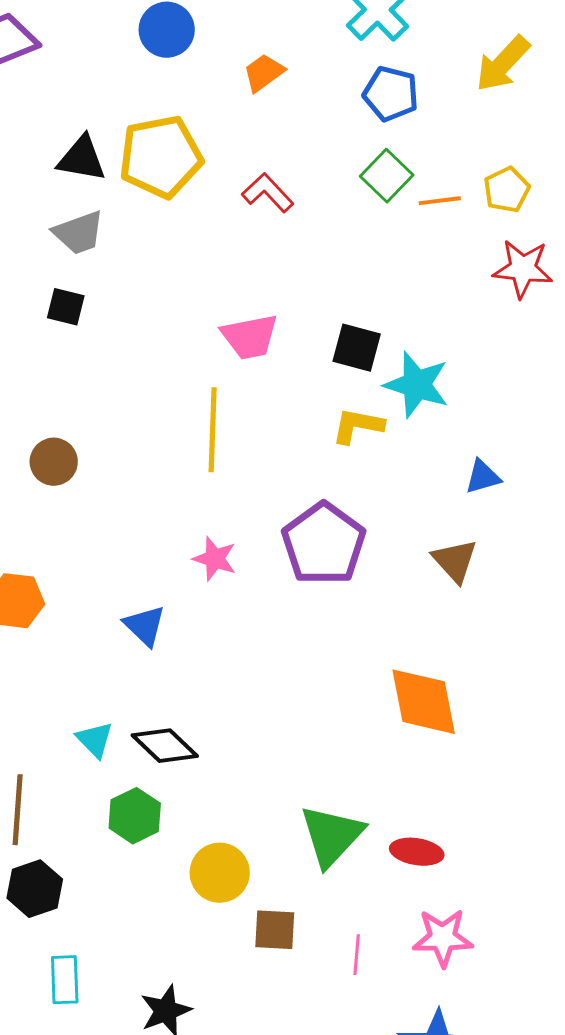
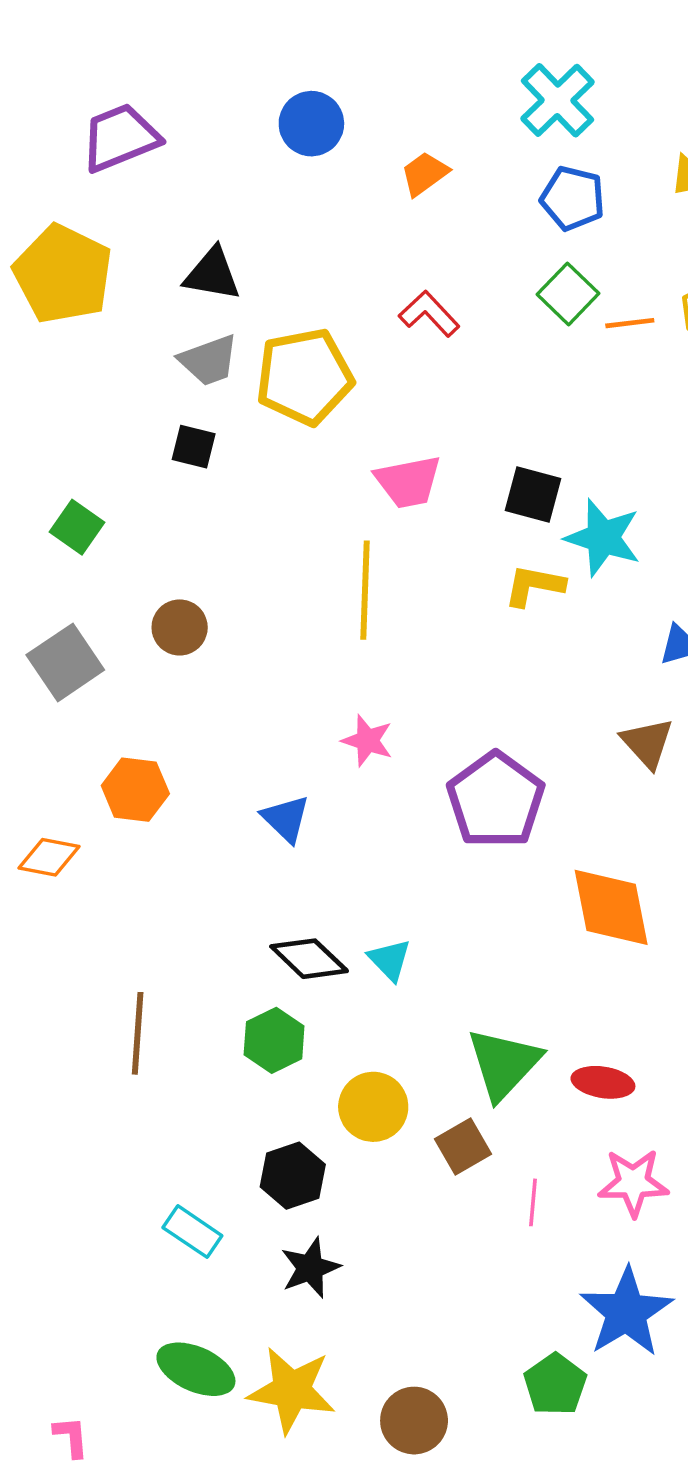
yellow pentagon: (161, 157) -> (304, 377), moved
purple pentagon: (324, 544) -> (496, 800), moved
cyan triangle: (95, 740) -> (390, 960), moved
black hexagon: (35, 889) -> (293, 1176), moved
brown square: (275, 930) -> (463, 1146), moved, turned -33
cyan rectangle: (65, 980) -> (192, 1232), turned -54

